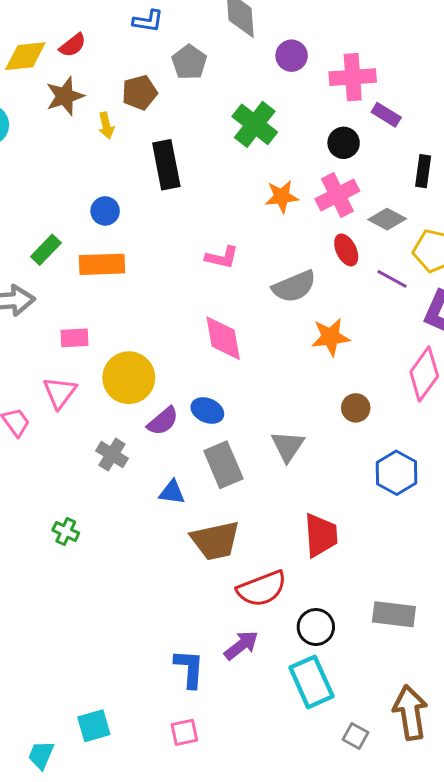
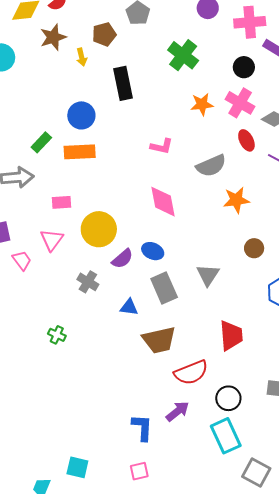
pink cross: (337, 195) -> (240, 103), turned -32
blue circle: (105, 211) -> (81, 115), size x1.4
cyan square: (94, 726) -> (77, 467), turned 30
gray square: (355, 736) -> (256, 473), size x1.6

